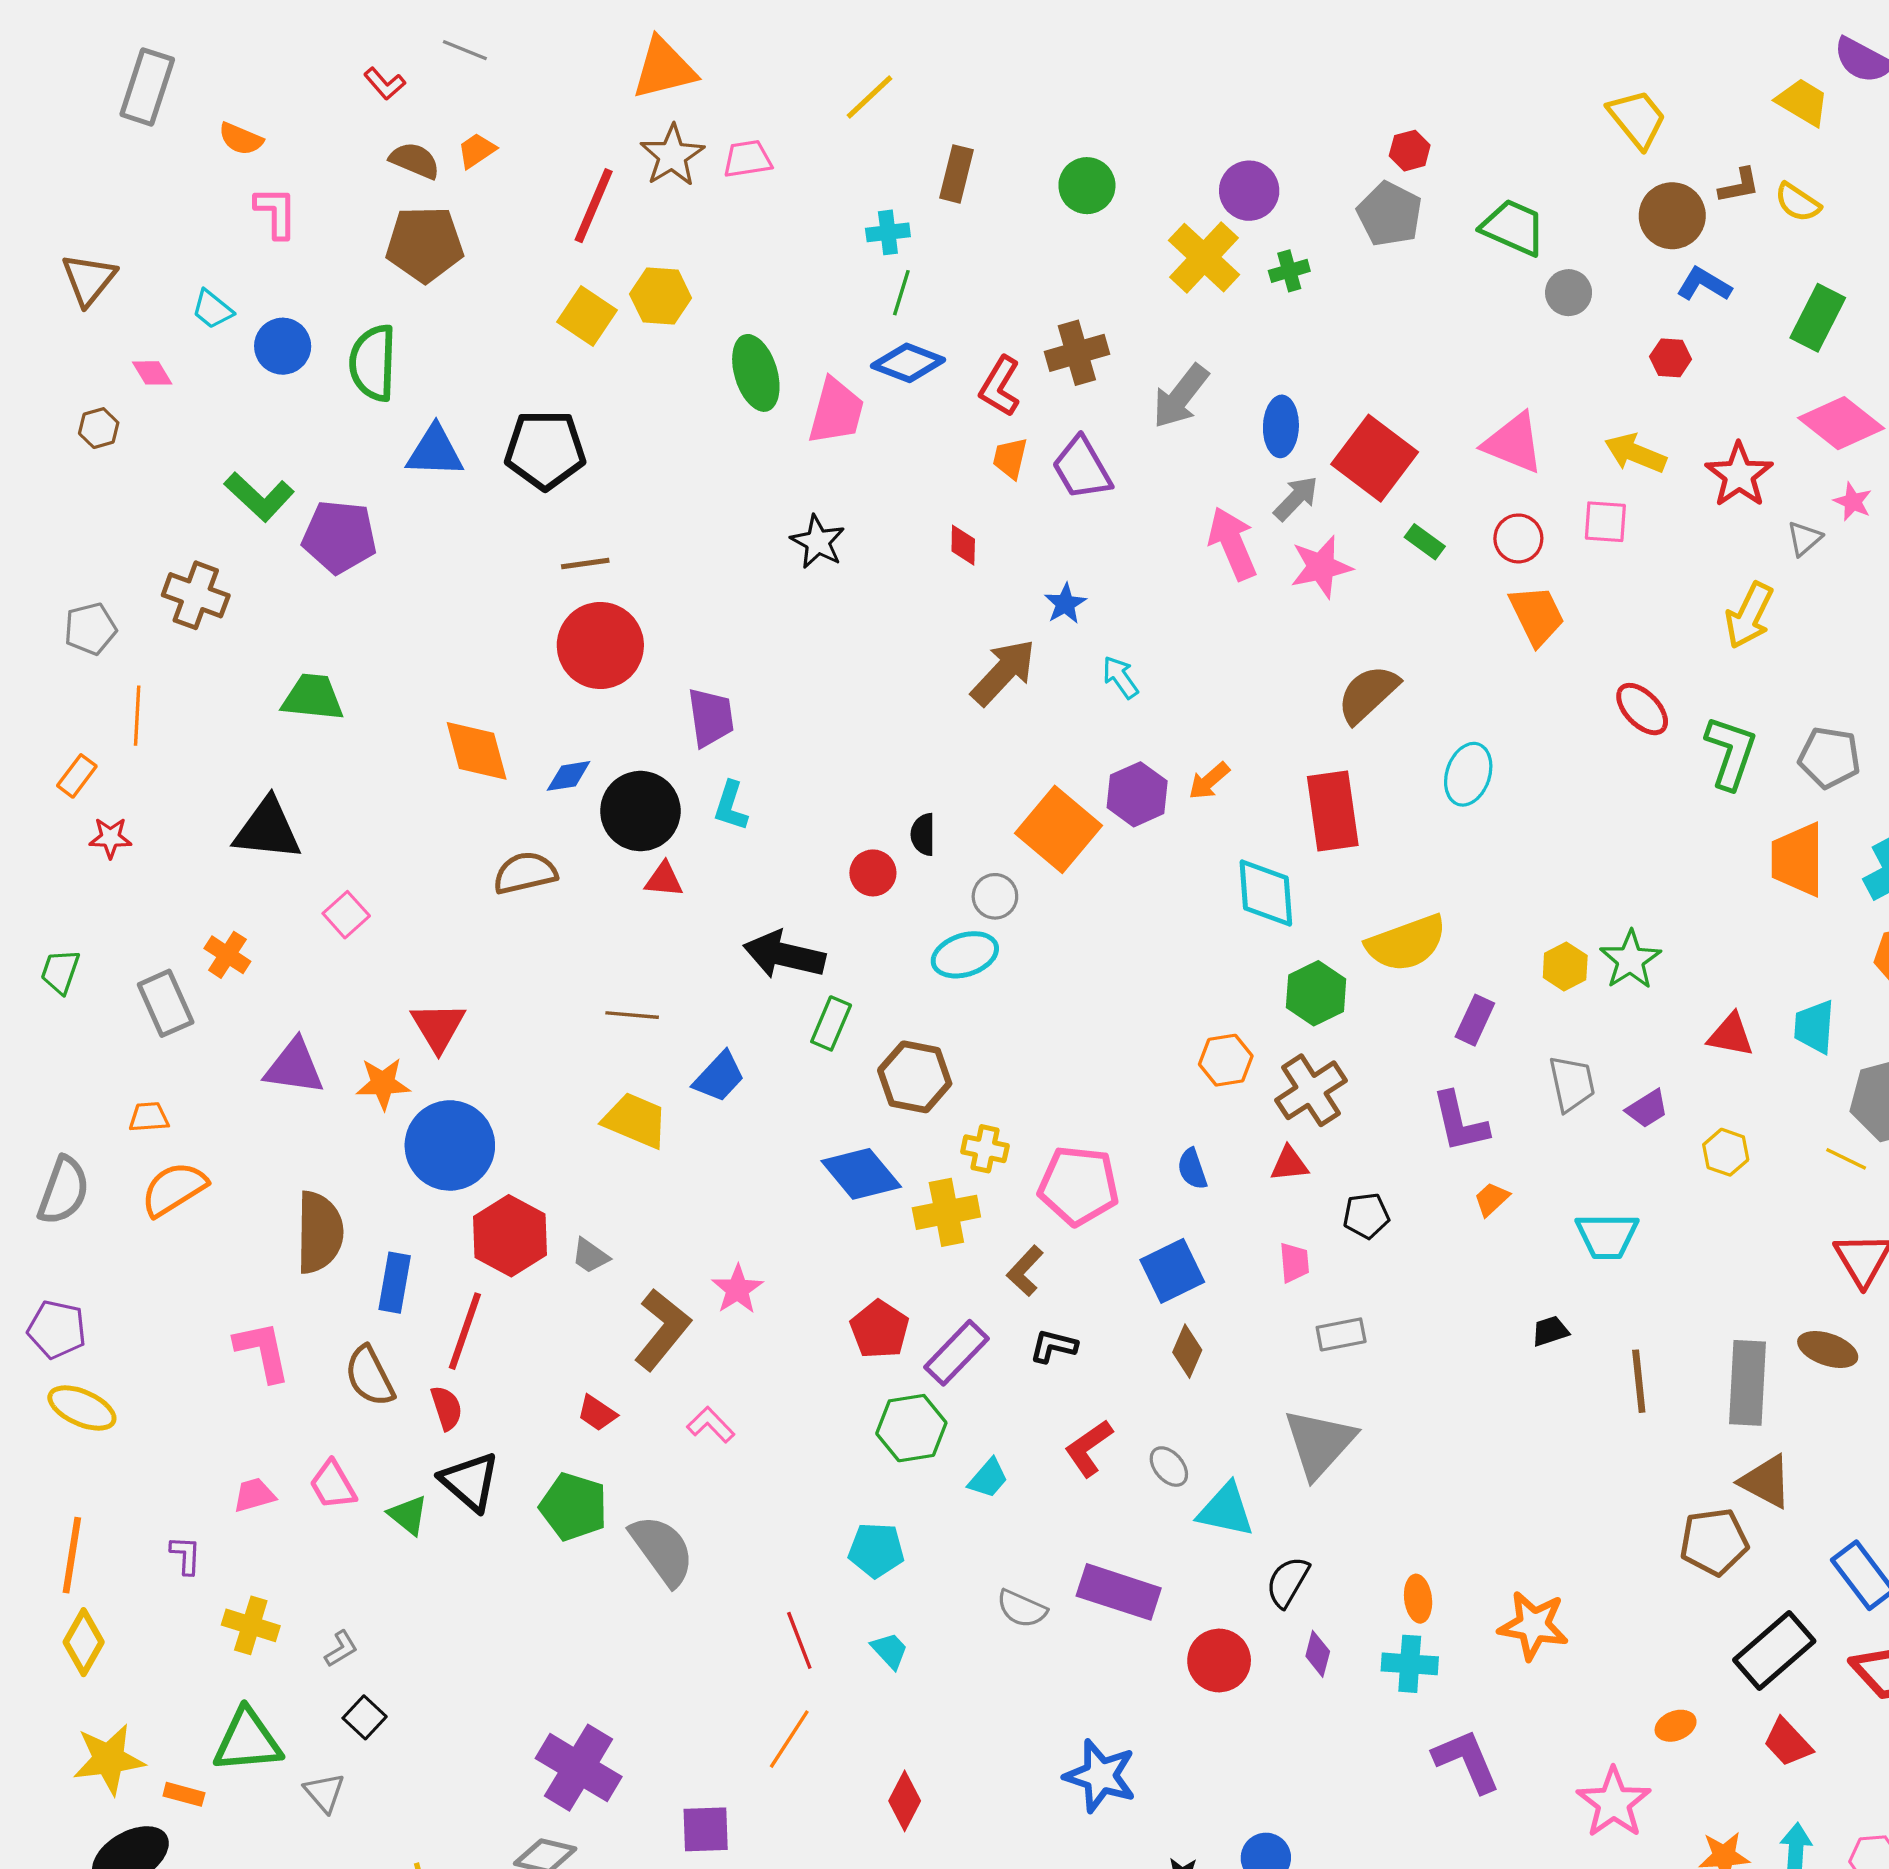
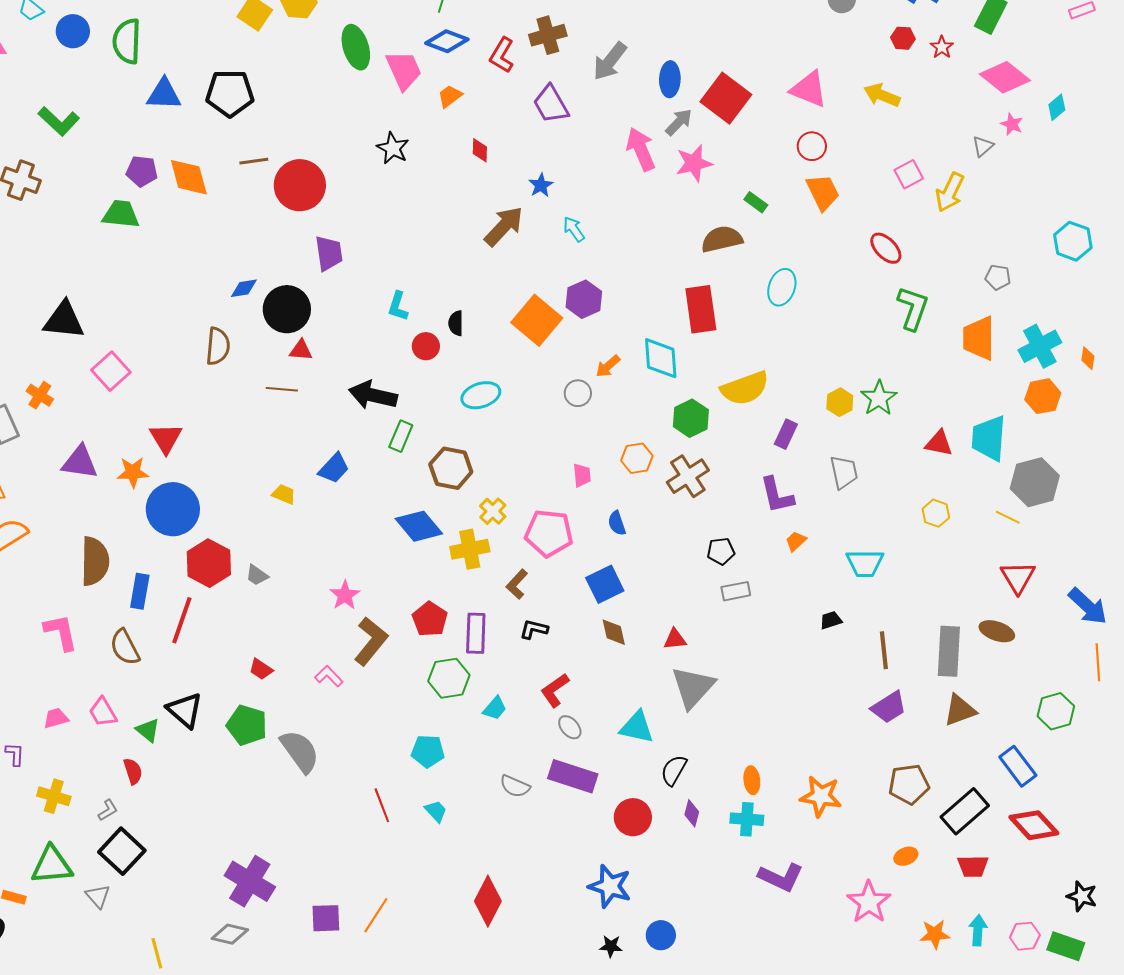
pink trapezoid: (836, 411) -> (404, 70), turned -39
orange trapezoid: (1010, 458) -> (450, 96), moved, turned 40
red star: (1739, 475) -> (942, 47), moved, size x0.6
pink square: (1605, 522) -> (909, 174), moved, turned -32
purple pentagon: (339, 537) -> (142, 171), moved, size x0.7
green rectangle: (1425, 542) -> (756, 202), moved
red circle: (600, 645) -> (300, 185), moved
brown semicircle: (1368, 694) -> (722, 239), turned 30
green trapezoid: (313, 697) -> (121, 214), moved
orange diamond: (477, 751) -> (189, 177), moved
green L-shape: (1731, 752) -> (913, 308), moved
gray pentagon: (1829, 758) -> (998, 277), size x0.7
orange arrow: (1209, 781) -> (608, 366), moved
cyan L-shape: (731, 806) -> (398, 306), moved
brown semicircle: (525, 873) -> (218, 346), turned 108
gray circle: (995, 896) -> (578, 393), moved
pink square: (346, 915) -> (111, 371), size x1.4
brown line: (632, 1015) -> (282, 389), moved
cyan trapezoid: (1814, 1027) -> (989, 438), size x1.4
purple trapezoid: (1647, 1109) -> (889, 707), moved, size x1.4
yellow trapezoid: (635, 1120) -> (284, 494), size x0.6
yellow cross: (985, 1149) -> (493, 511), turned 32
red triangle: (1289, 1164) -> (675, 639), moved
pink trapezoid: (1294, 1263) -> (582, 475), moved
brown L-shape: (662, 1329) -> (371, 641), moved
gray rectangle: (1341, 1334) -> (736, 591), moved
brown diamond: (1187, 1351) -> (614, 632), turned -36
purple rectangle: (957, 1353) -> (476, 633), turned -42
red semicircle: (446, 1408) -> (133, 771), moved
gray ellipse: (1169, 1467) -> (570, 727), moved
brown triangle: (1766, 1482) -> (960, 710), turned -48
brown pentagon: (1714, 1542) -> (909, 784), moved
black square: (365, 1717) -> (122, 851), size x1.8
orange line: (789, 1739) -> (376, 915), moved
red trapezoid: (1788, 1742) -> (973, 866), turned -48
purple L-shape: (1467, 1761) -> (781, 877), turned 138
blue star: (1100, 1776) -> (610, 886), moved
red diamond: (905, 1801) -> (488, 901), moved, size x1.4

